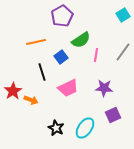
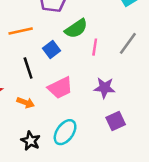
orange arrow: (31, 100) -> (26, 103), moved
black star: (56, 128) -> (31, 141), moved
cyan ellipse: (85, 128) -> (65, 132), moved

